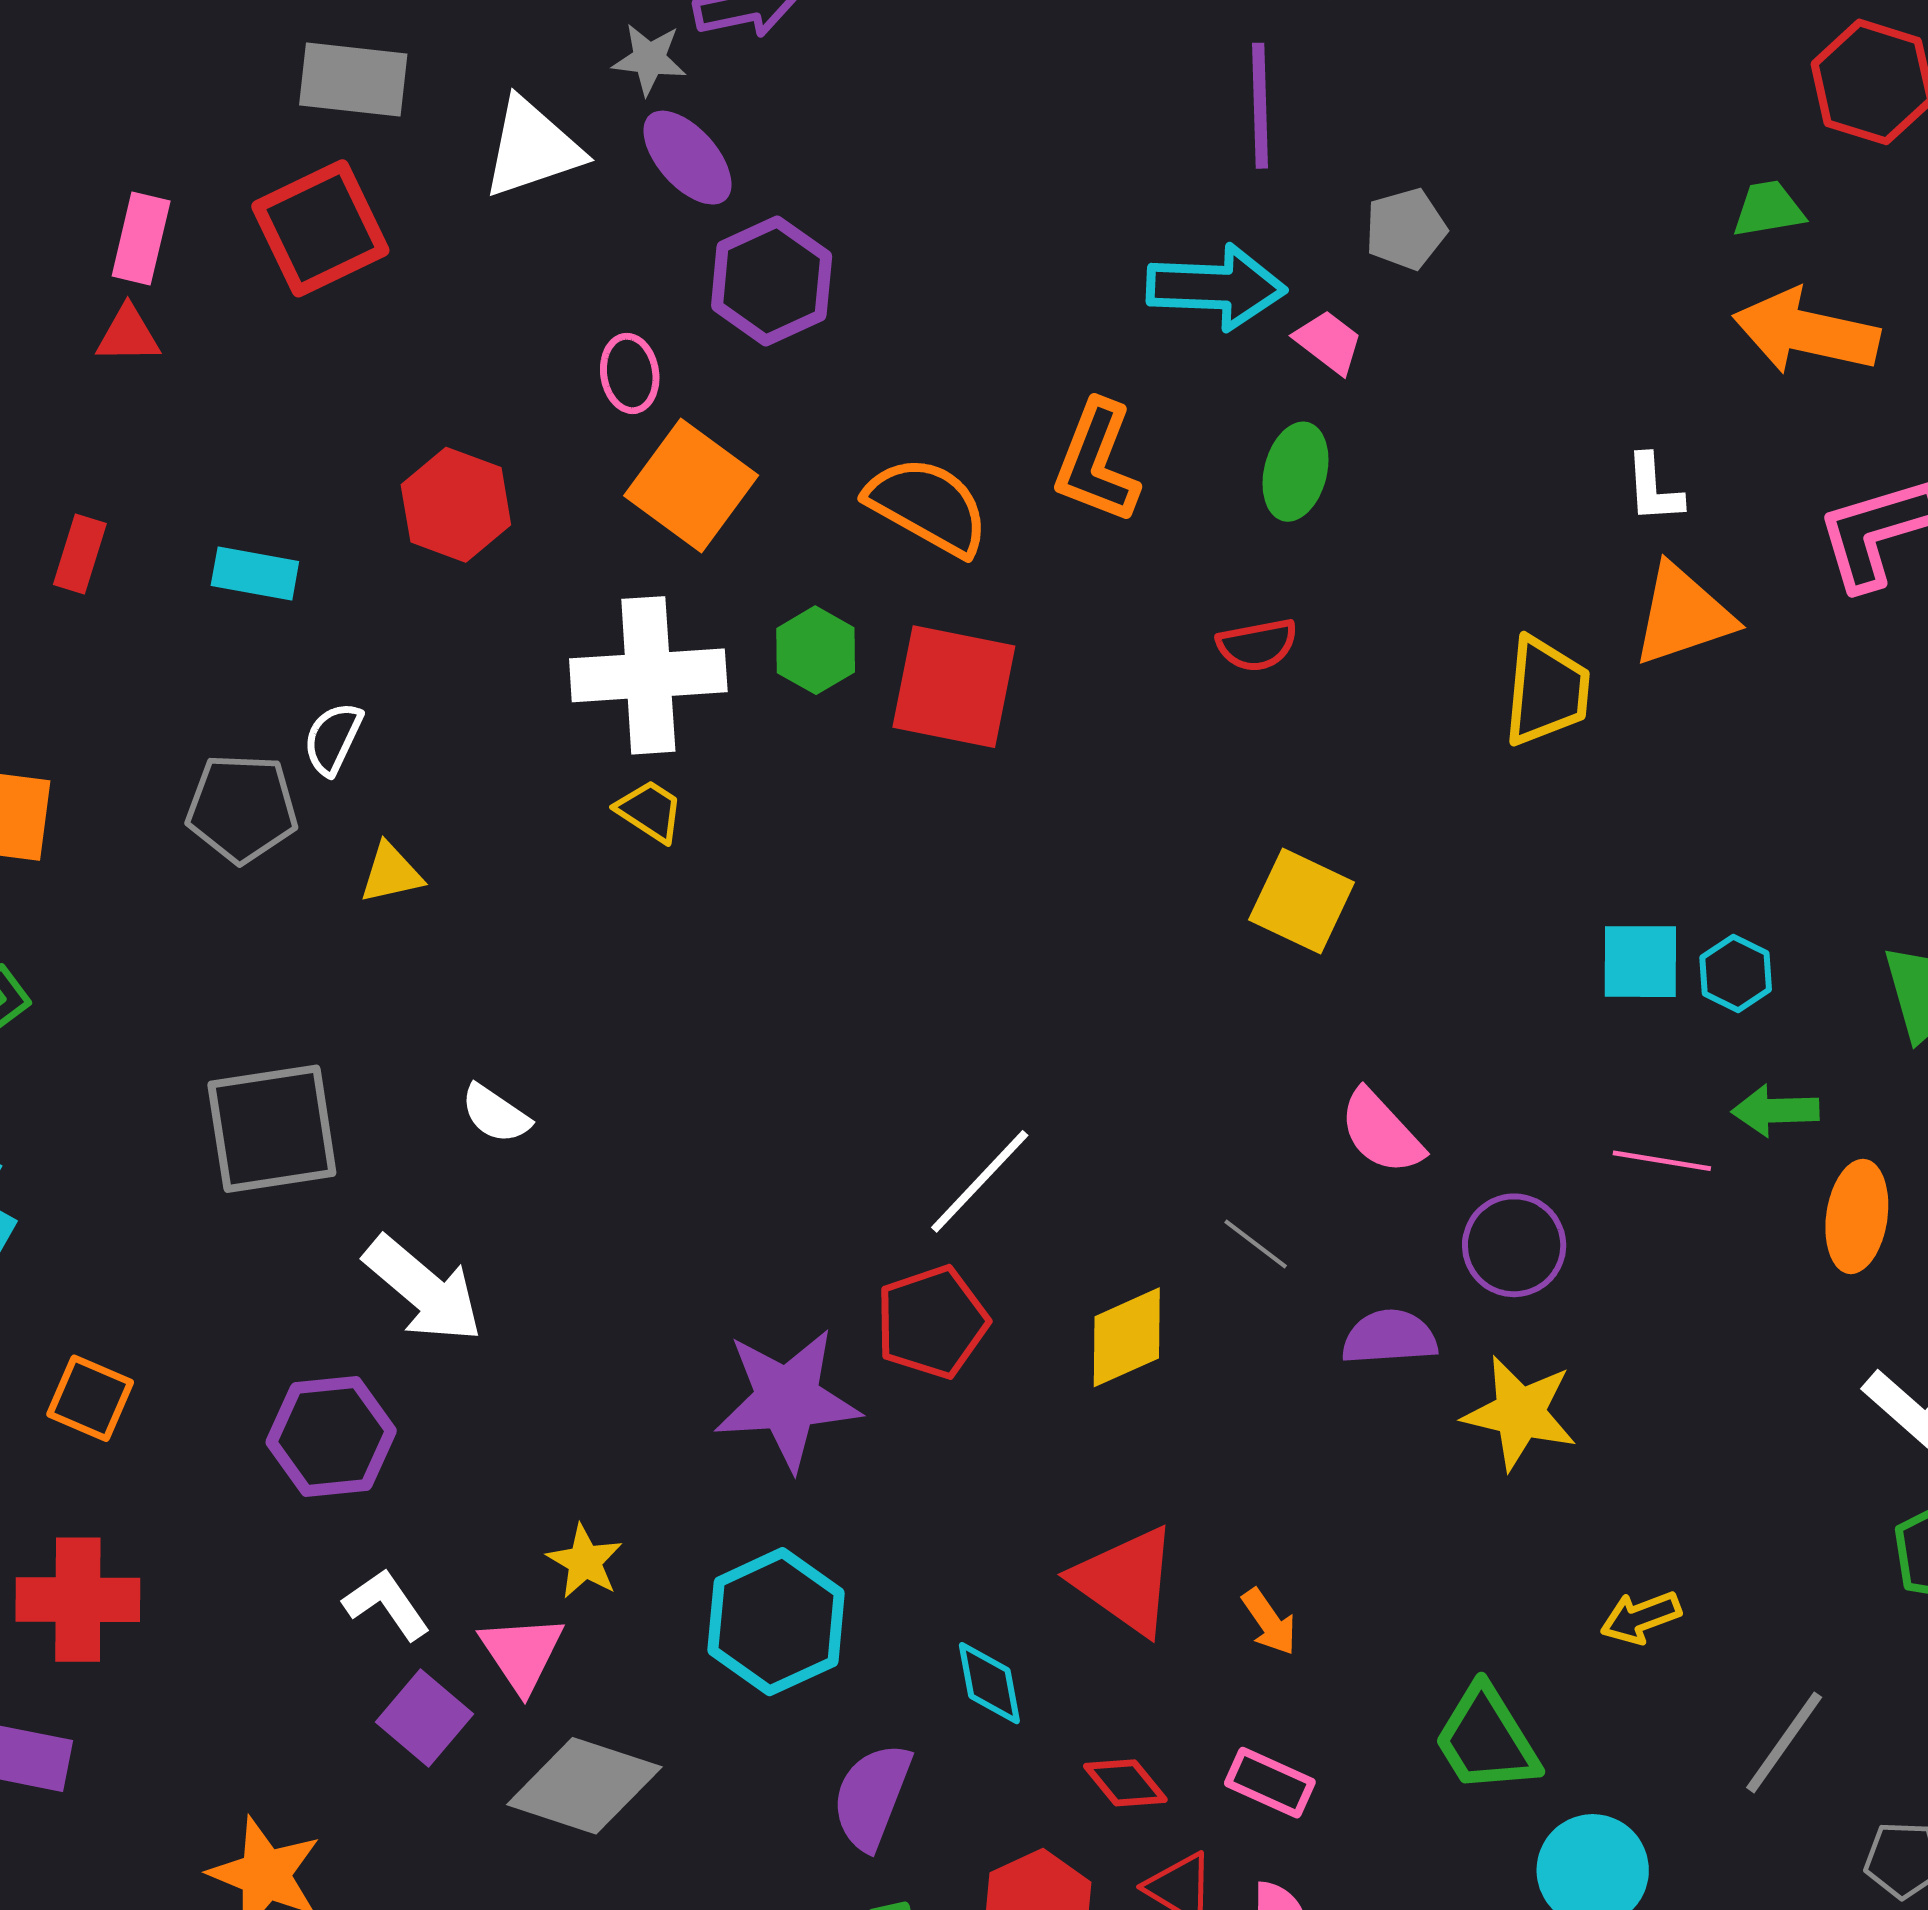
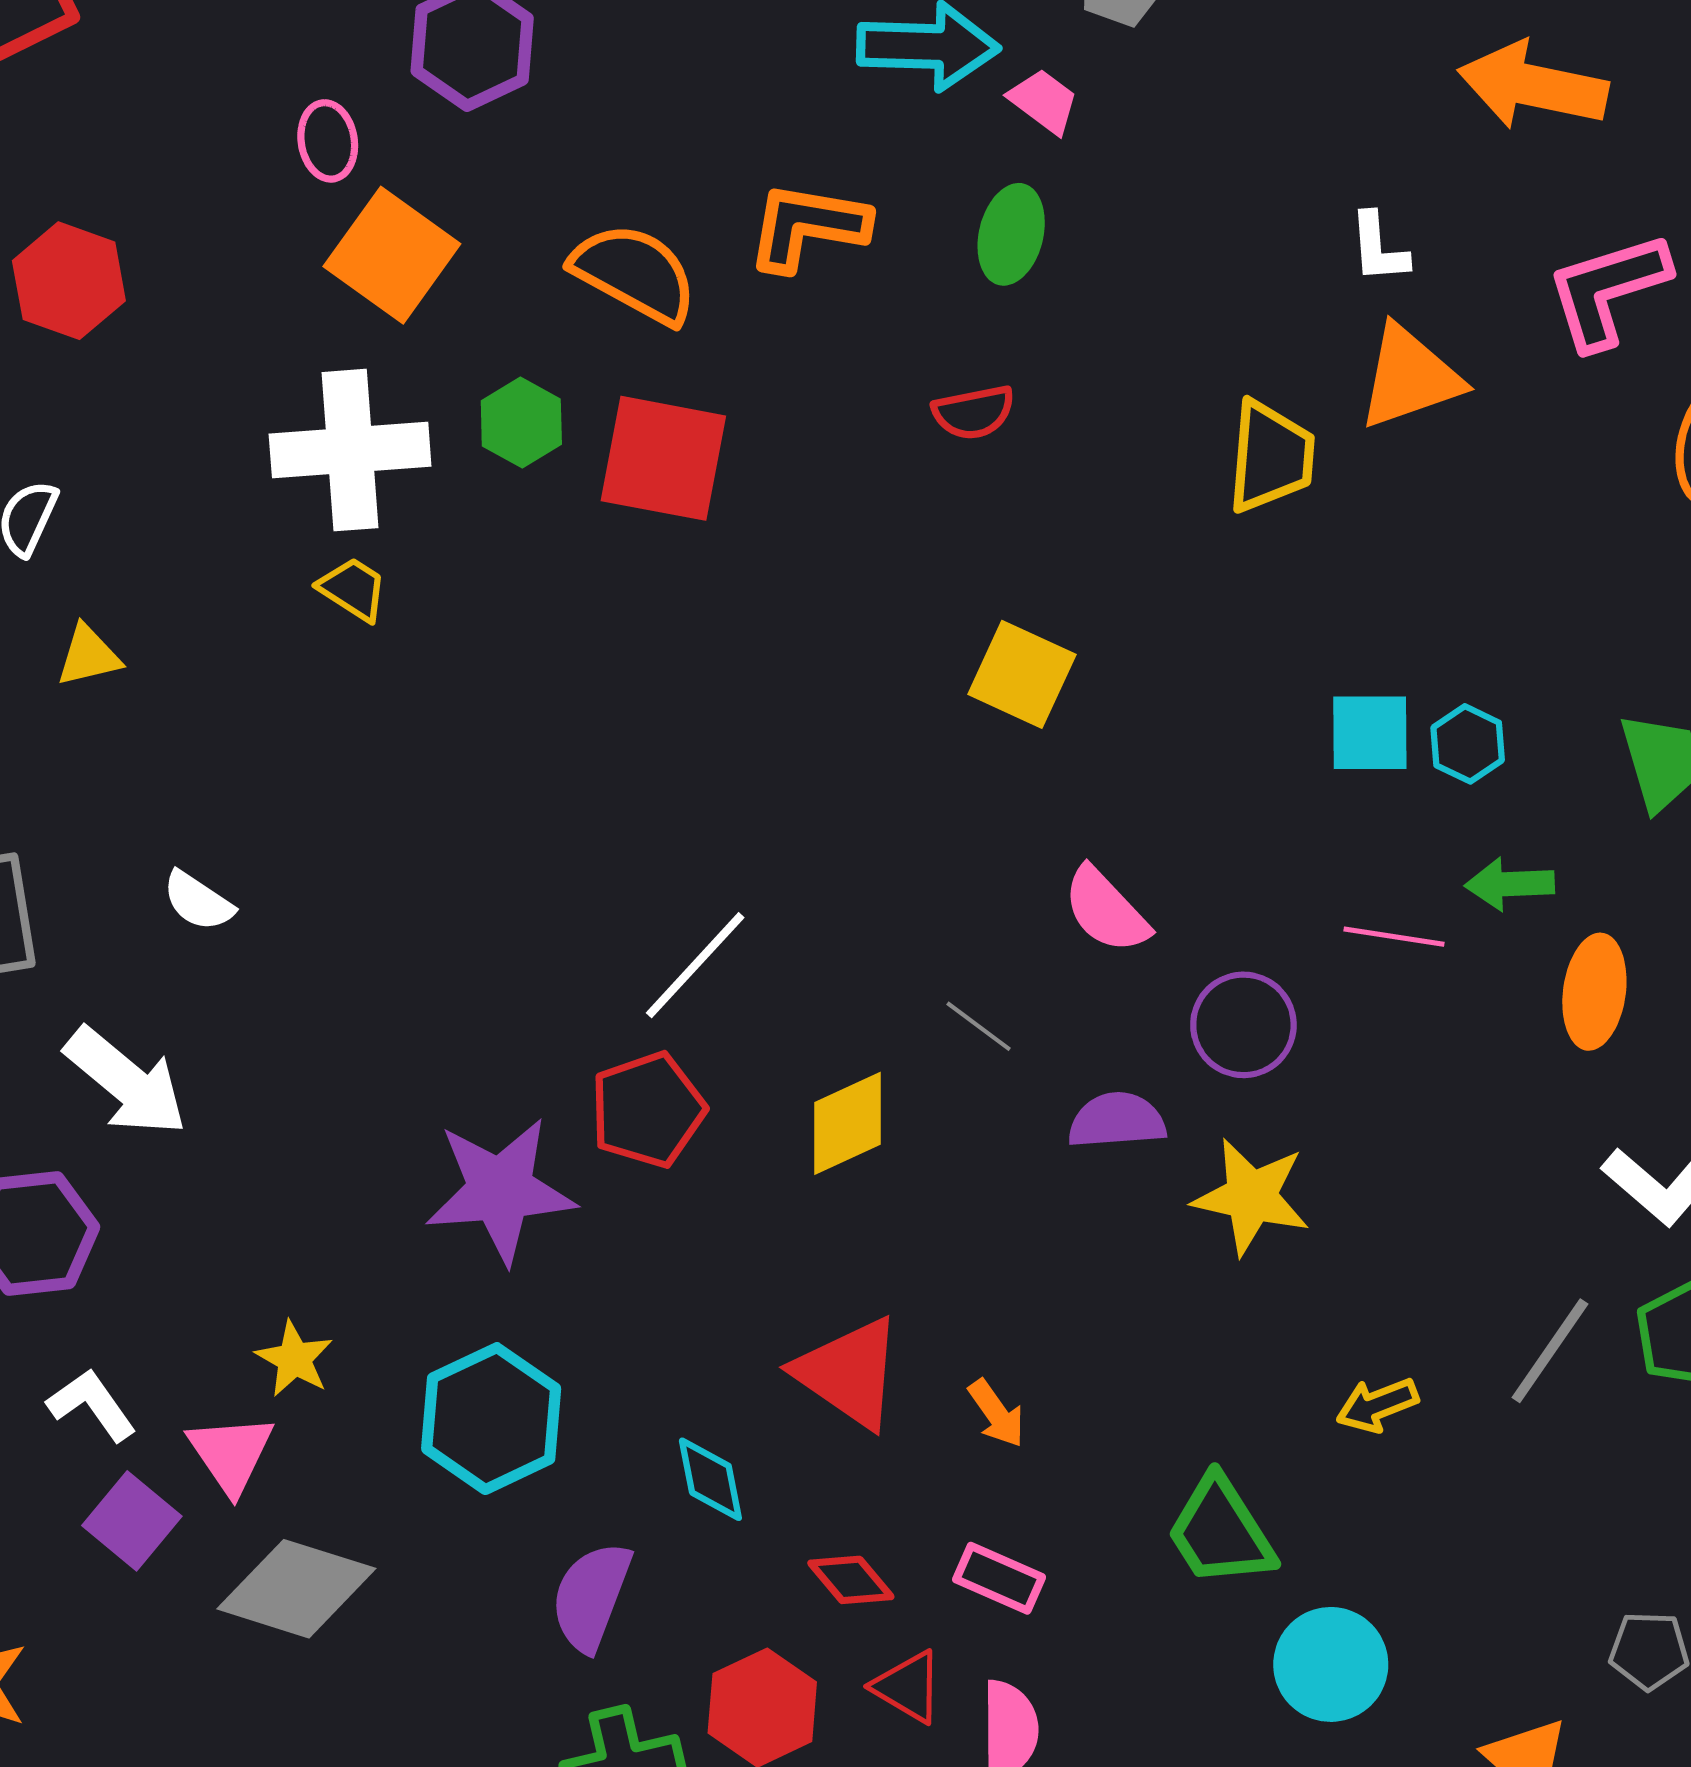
orange L-shape: (1097, 462) -> (807, 226), turned 79
red hexagon: (456, 505) -> (69, 281), moved
gray line: (1784, 1742) -> (1550, 1351), moved

